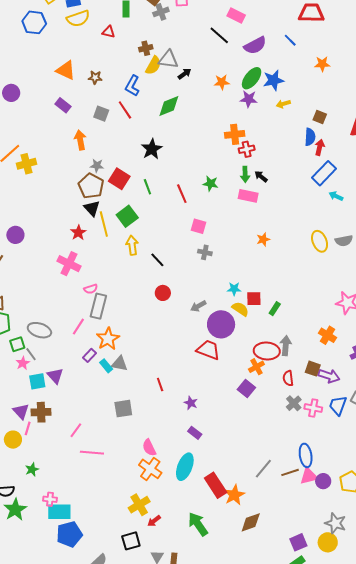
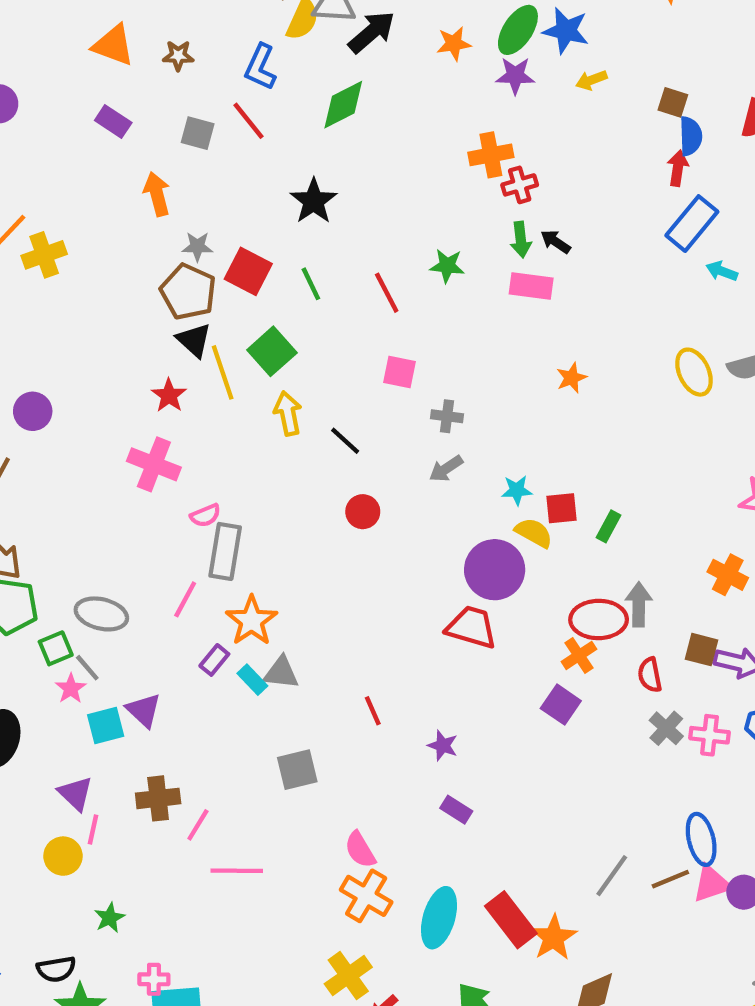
black arrow: (185, 74) -> (372, 32), size x1.6
blue star: (273, 80) -> (566, 31), turned 30
blue semicircle: (310, 137) -> (691, 136), moved
pink square: (198, 226) -> (399, 372), moved
gray arrow: (198, 306) -> (446, 469), moved
brown cross: (41, 412) -> (158, 798), moved
cyan ellipse: (185, 467) -> (439, 918), moved

